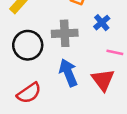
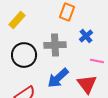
blue arrow: (68, 73) -> (58, 78), turned -110

